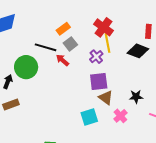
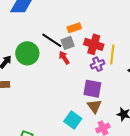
red cross: (103, 27) -> (94, 44), moved, turned -36
gray square: (70, 44) -> (68, 43), moved
cyan square: (89, 117) -> (73, 120), turned 36

